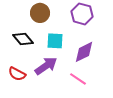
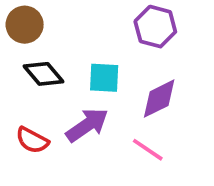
brown circle: (40, 13) -> (25, 25), moved

